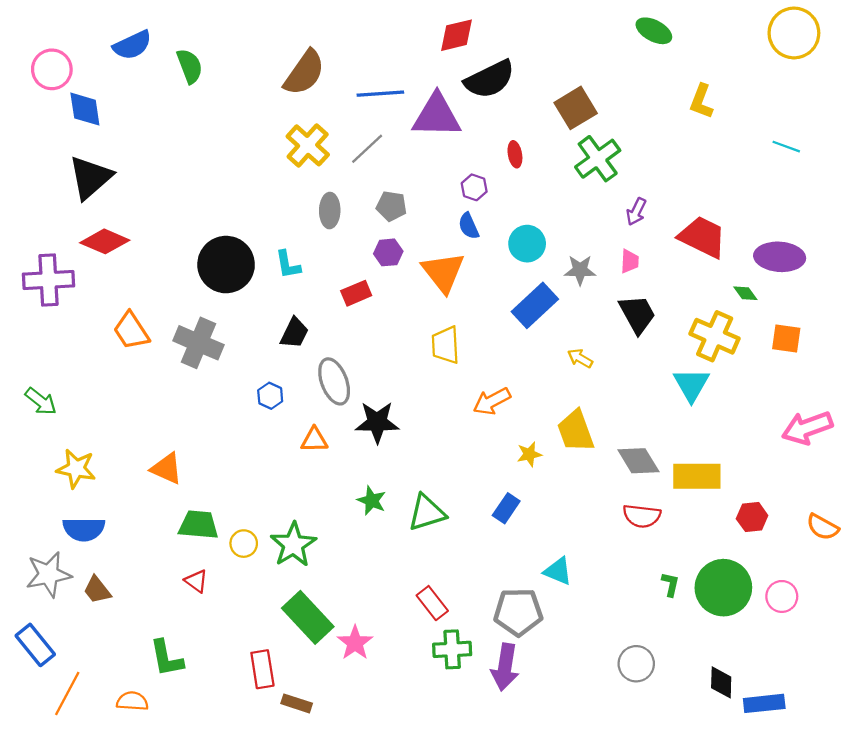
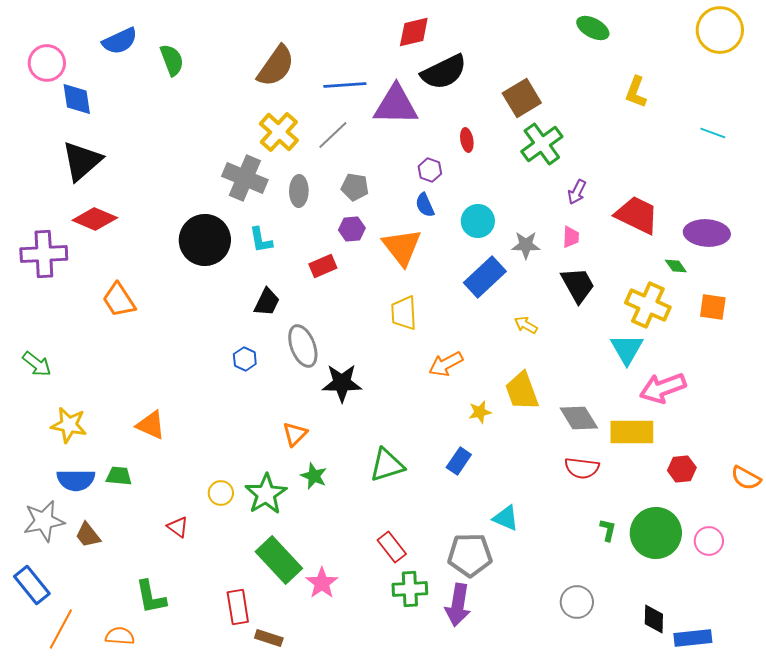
gray cross: (198, 343) -> (245, 178), moved
pink arrow: (807, 428) -> (663, 388), moved
orange triangle: (314, 440) -> (295, 434), moved, turned -44
green star: (372, 501) -> (314, 476), moved
green trapezoid: (198, 525) -> (119, 476), moved, size x0.7

